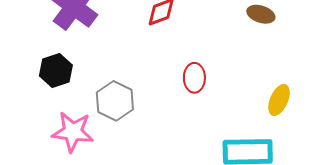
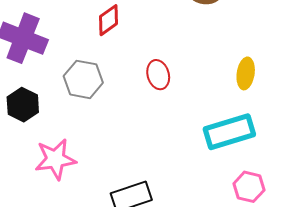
gray hexagon: (115, 101) -> (83, 79), moved

